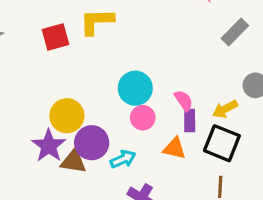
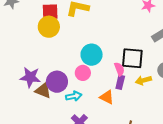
yellow circle: (67, 116) -> (49, 27), moved
pink circle: (143, 118) -> (83, 73), moved
black square: (222, 143) -> (132, 58), moved, turned -30
purple star: (49, 146) -> (30, 77), turned 30

